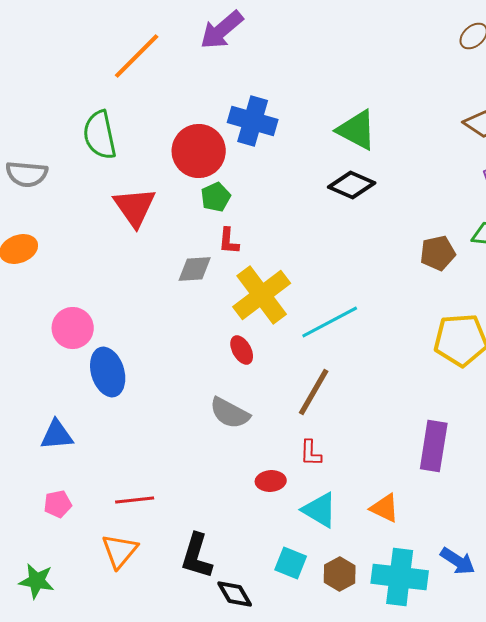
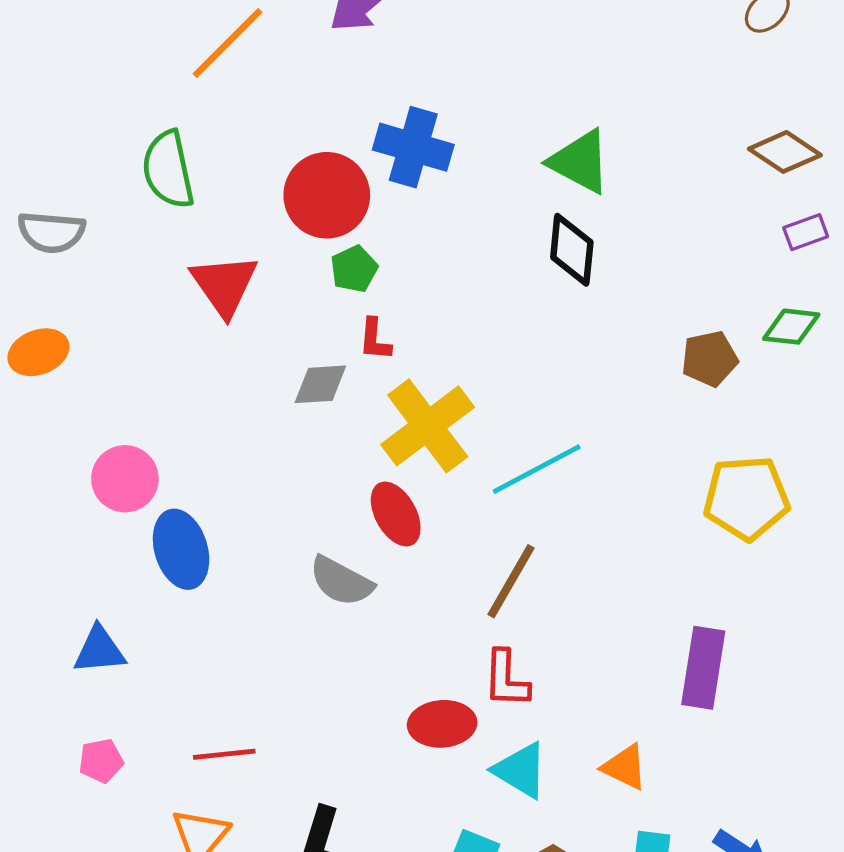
black diamond: (352, 185) -> (572, 250), turned 72
red ellipse: (242, 350) -> (396, 514), size x1.4
gray semicircle: (230, 413) -> (341, 581), moved
red L-shape: (311, 453) -> (506, 679), size x1.4
red ellipse: (271, 481) -> (442, 724), size x1.4

